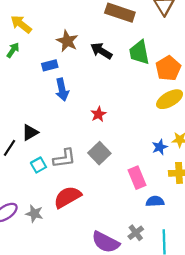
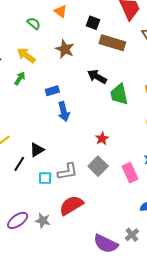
brown star: (67, 41) -> (65, 49), moved
green trapezoid: (139, 52) -> (119, 94), moved
red star: (98, 114) -> (102, 138), moved
cyan square: (38, 165) -> (45, 178), turned 32
pink rectangle: (137, 178) -> (130, 173), moved

